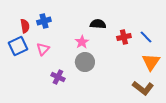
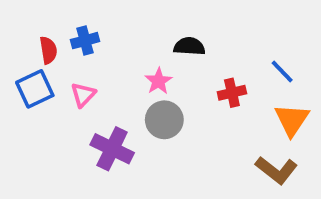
red cross: (124, 37) -> (232, 93), moved
purple cross: (58, 77) -> (112, 149), size x1.5

